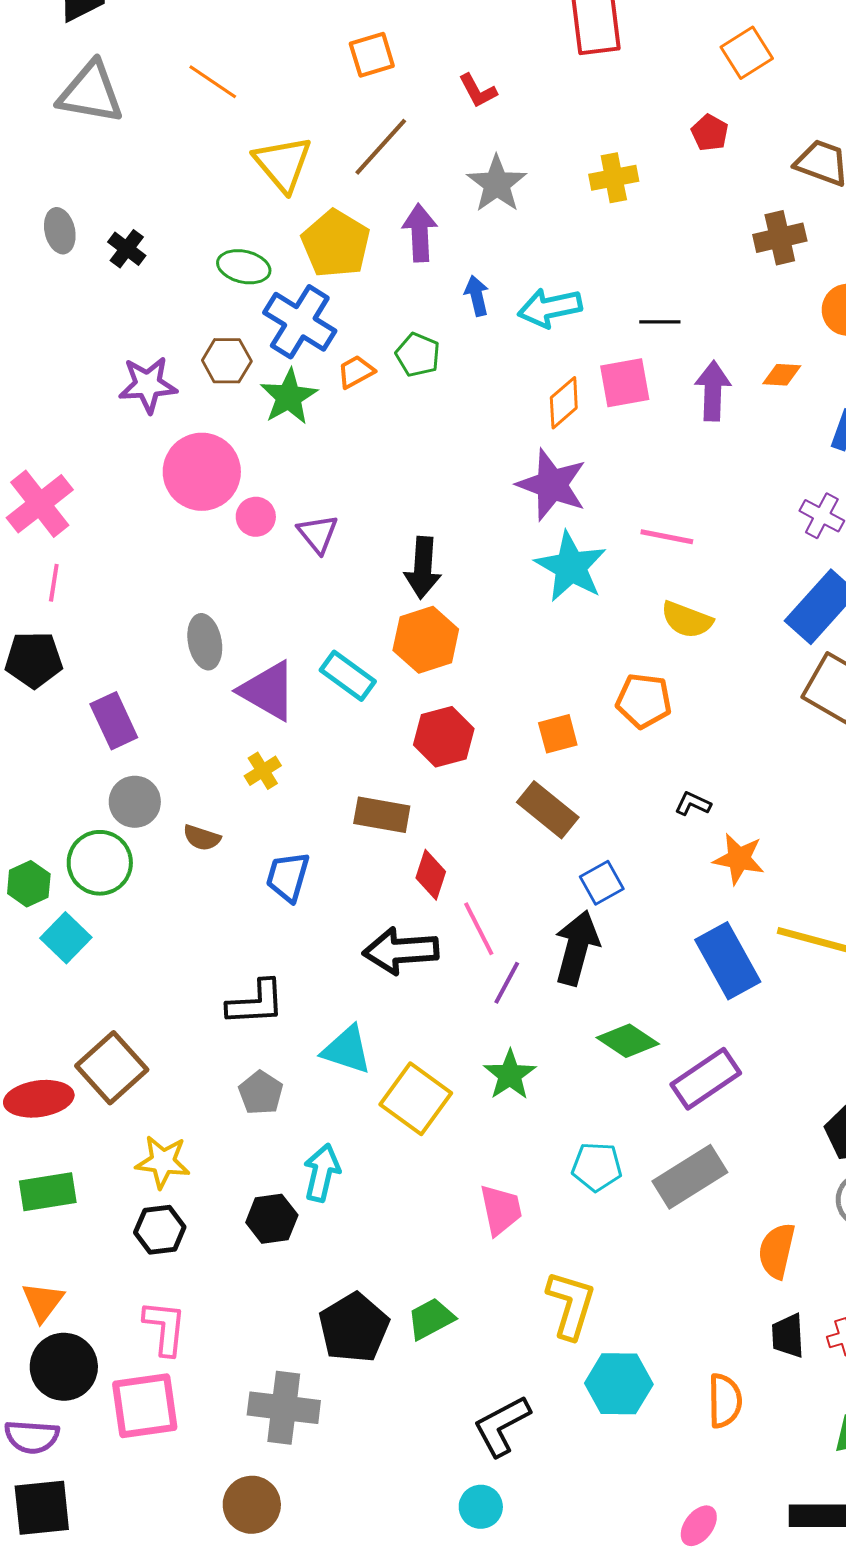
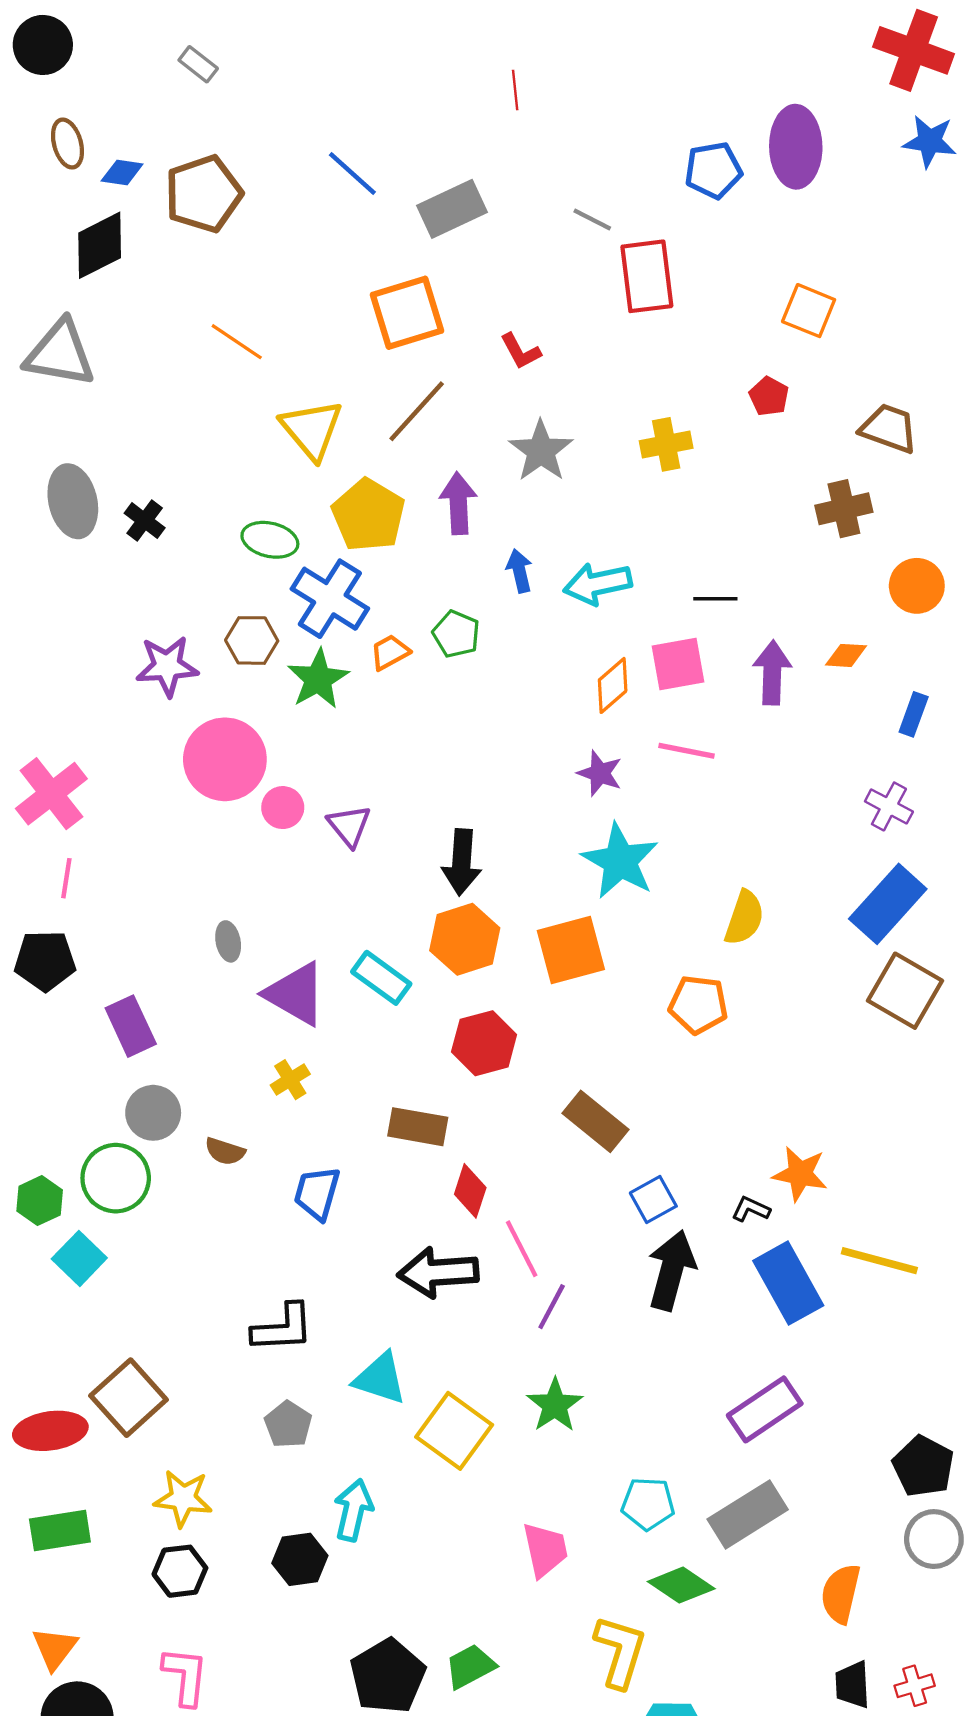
orange square: (747, 53) -> (809, 311), turned -36
orange square: (372, 55) -> (407, 313), size x1.5
gray triangle: (91, 93) -> (60, 353), moved
gray ellipse: (60, 231) -> (73, 501), size x1.5
purple star: (552, 485) -> (600, 773), size x0.6
pink line: (667, 537) -> (687, 751), moved
yellow semicircle: (687, 620) -> (744, 918), turned -92
gray ellipse: (205, 642) -> (228, 941), size x0.7
orange square: (558, 734) -> (571, 950), moved, size x1.6
black L-shape: (693, 804) -> (751, 1209), moved
black arrow: (577, 948) -> (672, 1270), moved
green diamond: (628, 1041) -> (681, 1585), moved

